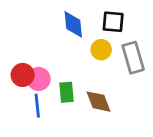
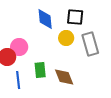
pink circle: (39, 79) -> (19, 47), moved

